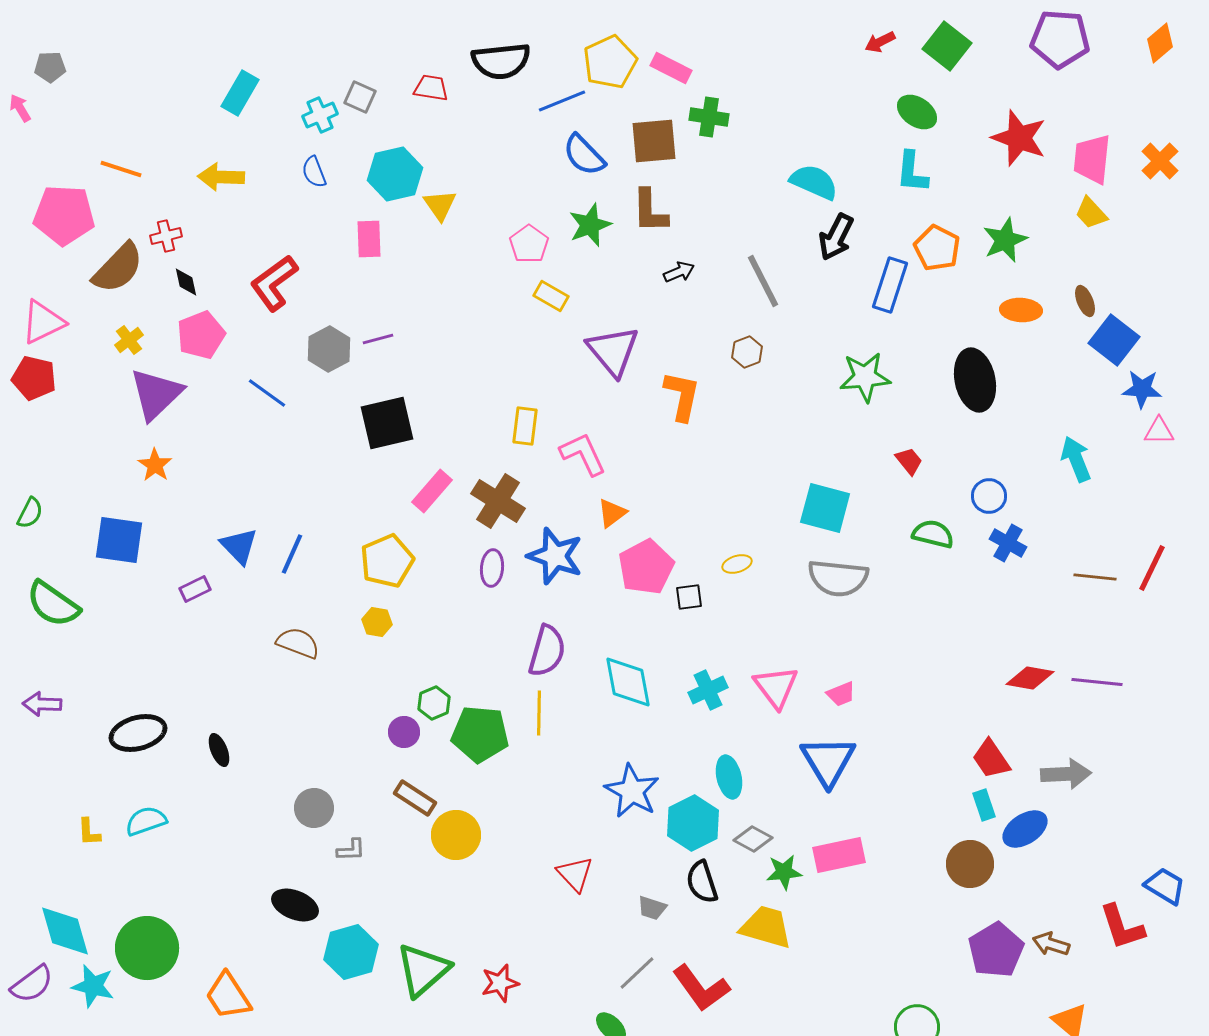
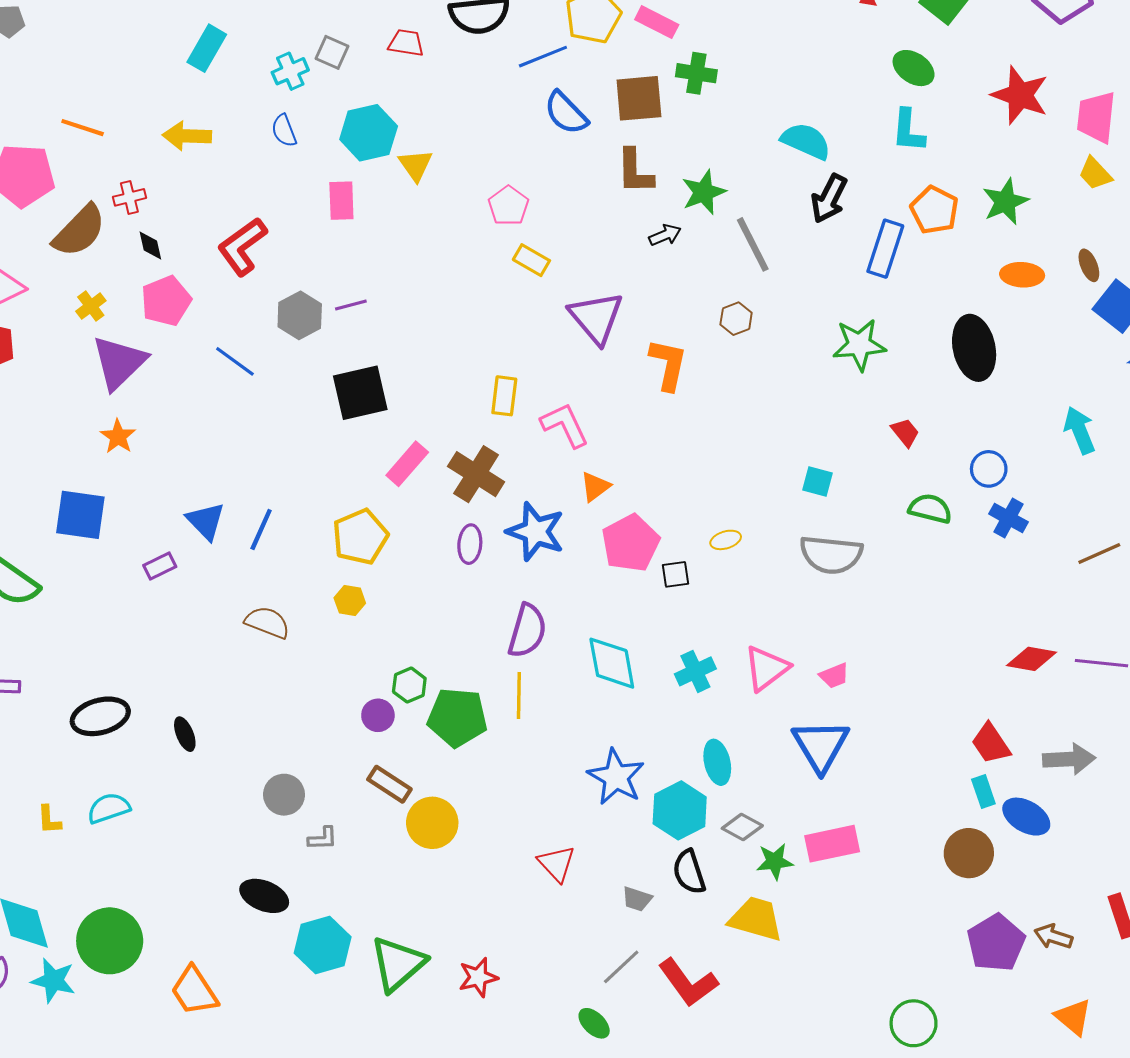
green star: (590, 225) -> (704, 192), moved
cyan square: (825, 508) -> (817, 481), size x0.6
brown line: (1095, 577) -> (1099, 553), turned -30
pink triangle: (776, 687) -> (766, 668), turned 30
blue ellipse: (1025, 829) -> (1026, 817), turned 63

